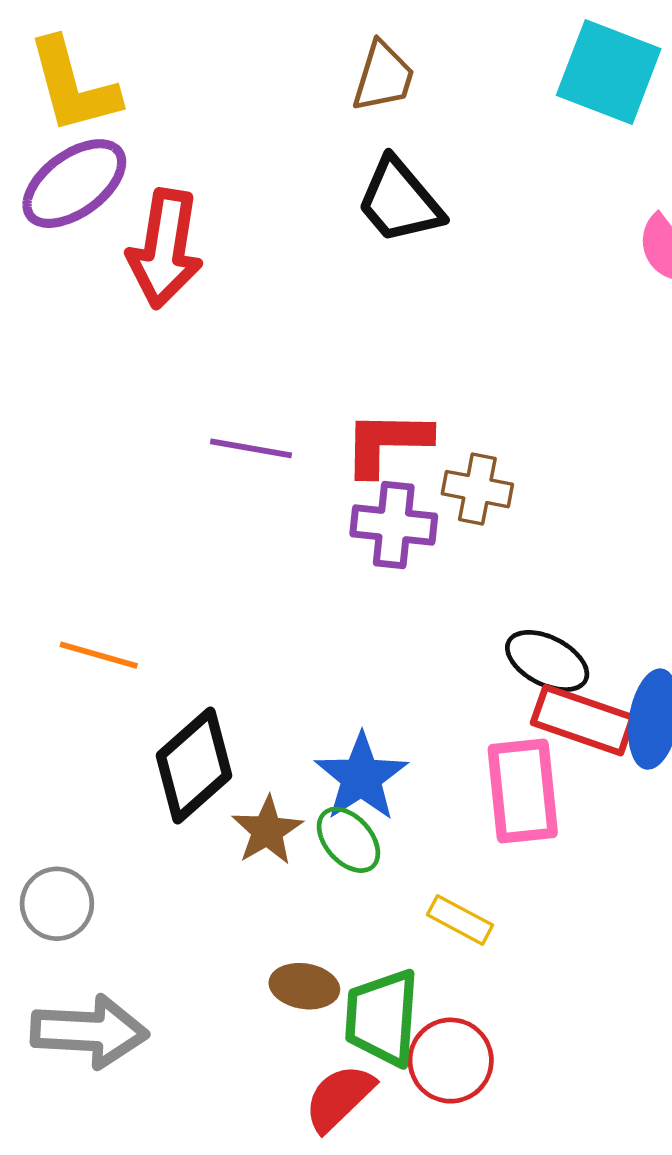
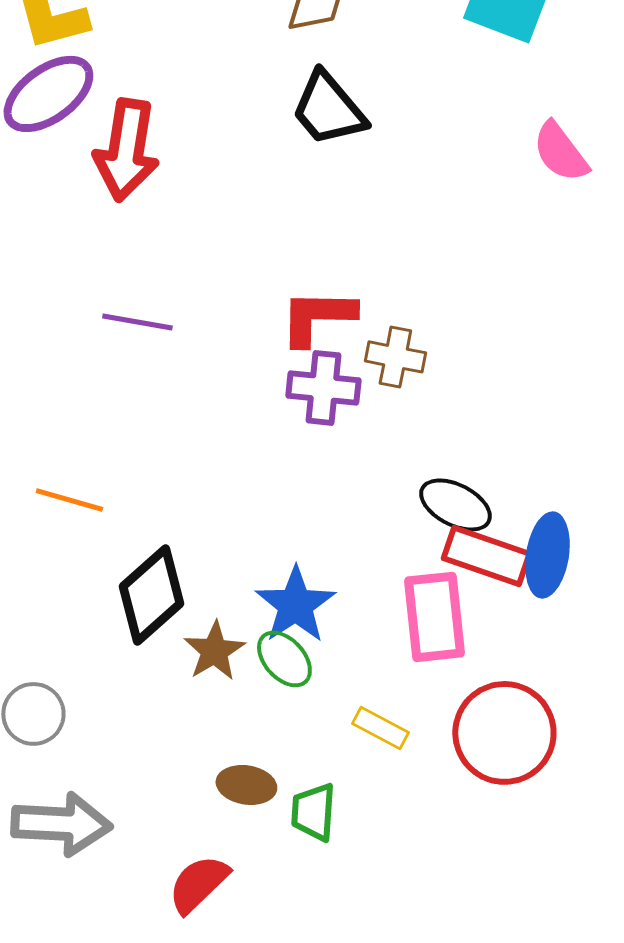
purple line: (251, 448) -> (137, 322), moved
green trapezoid: (382, 1018) -> (313, 812), size x0.7
red circle: (451, 1061) -> (504, 733), moved, size x1.4
red semicircle: (339, 1098) -> (198, 884), moved

